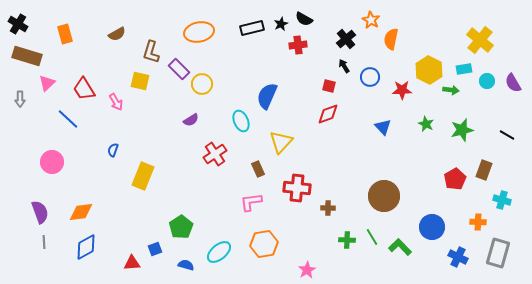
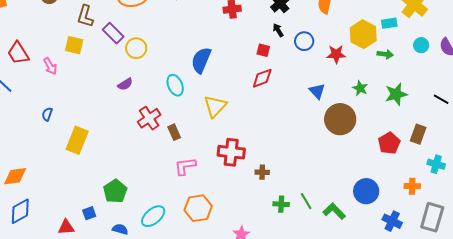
cyan rectangle: (464, 69) -> (389, 23), moved
brown rectangle: (258, 169) -> (174, 132), moved
brown circle: (384, 196) -> (340, 119), moved

